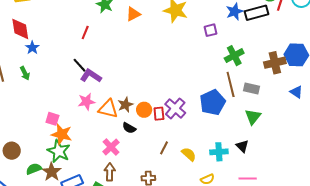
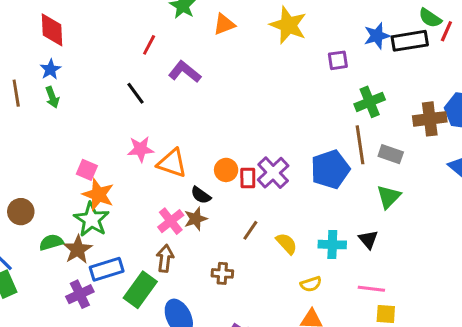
blue star: (32, 48) -> (50, 69), moved
purple L-shape: (91, 76) -> (185, 72), moved
brown star: (125, 105) -> (196, 219), moved

